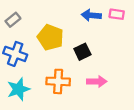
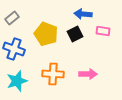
pink rectangle: (117, 14) -> (103, 31), moved
black square: (82, 52) -> (75, 34), moved

